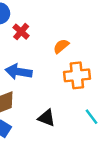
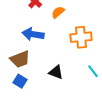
orange semicircle: (61, 46) -> (58, 12), moved

